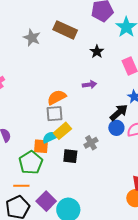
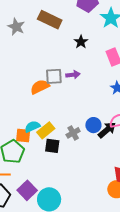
black arrow: (119, 112) -> (107, 130), moved
gray square: (54, 114) -> (54, 76), moved
blue circle: (116, 128) -> (93, 125), moved
yellow rectangle: (62, 131) -> (46, 130), moved

